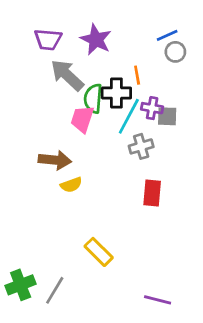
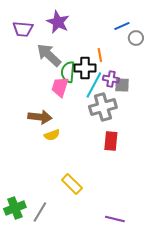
purple trapezoid: (48, 40) -> (23, 29), moved
purple star: (96, 40) -> (58, 22), moved
gray circle: (175, 52) -> (136, 38), moved
gray cross: (141, 146) -> (103, 107), size x1.5

